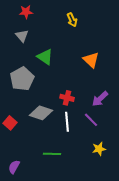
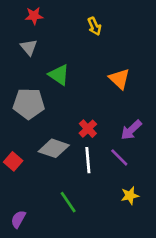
gray pentagon: (22, 79) -> (29, 104), turned 30
red cross: (67, 98) -> (88, 129), turned 32
green line: (52, 154) -> (68, 202), turned 54

